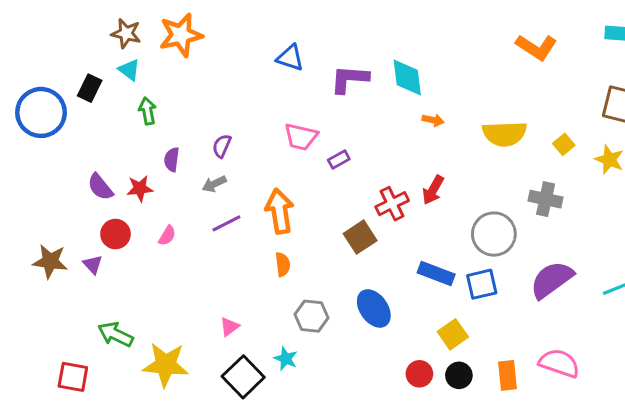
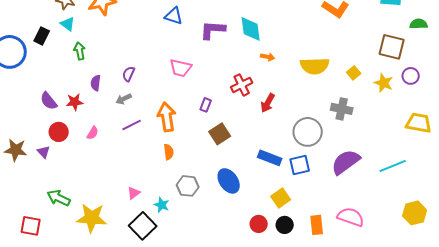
purple rectangle: (339, 160) -> (206, 105), moved, turned -40
red cross: (392, 204) -> (242, 85), moved
cyan star: (286, 359) -> (162, 205), moved

